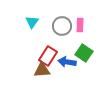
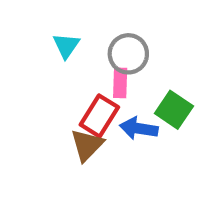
pink rectangle: (80, 25) -> (120, 83), moved
brown triangle: (42, 70) -> (87, 145), turned -42

